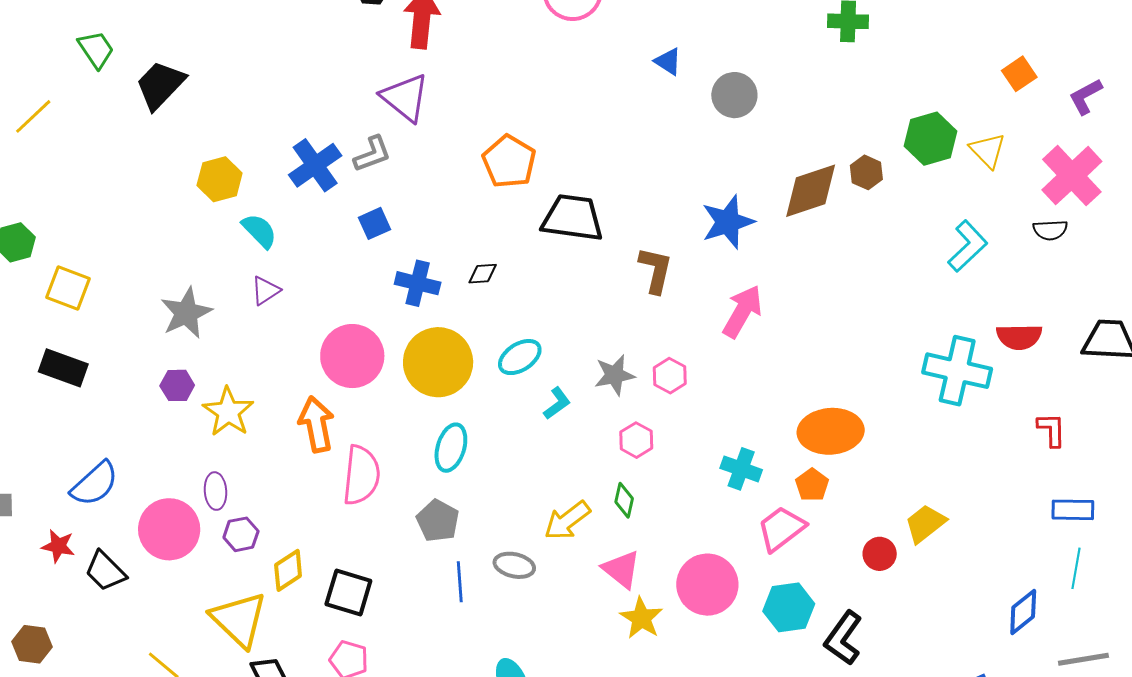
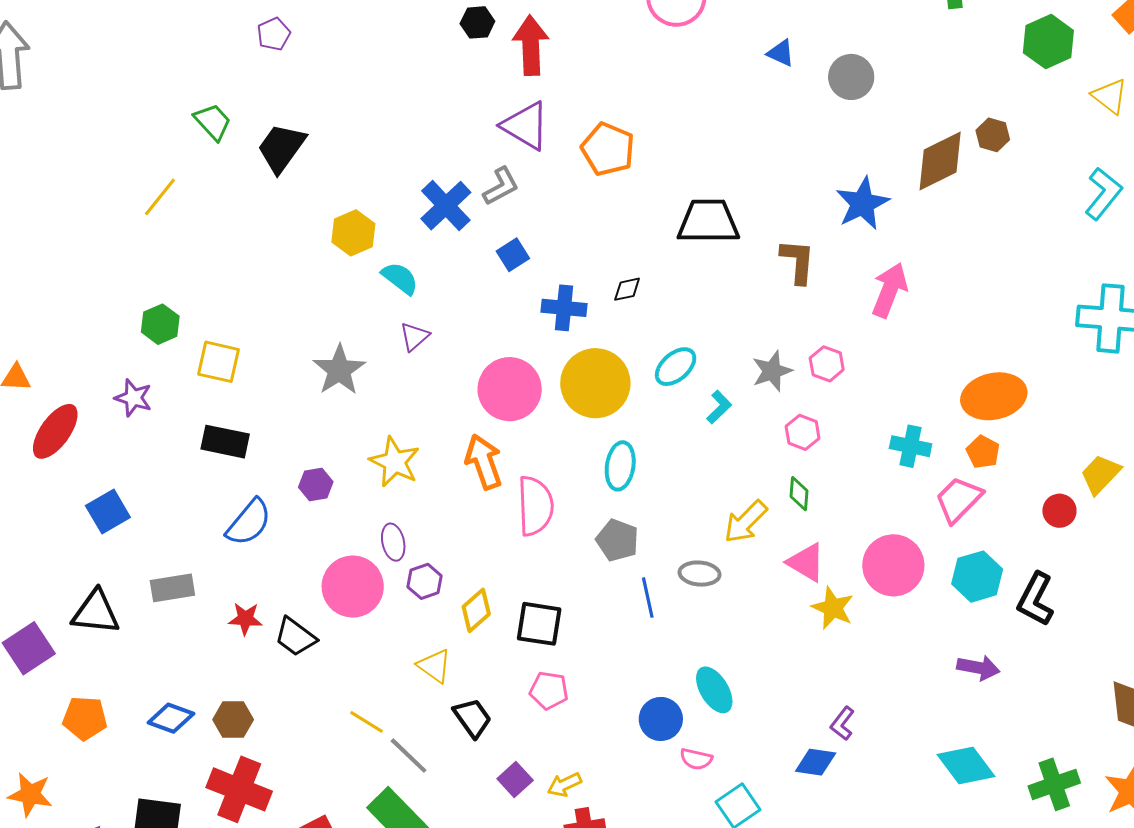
green hexagon: (930, 139) -> (1048, 42), moved
orange pentagon: (509, 161) -> (608, 149), moved
purple hexagon: (177, 385) -> (316, 484), moved
blue semicircle: (95, 484) -> (249, 522), moved
yellow triangle: (239, 619) -> (434, 666), size x0.6

